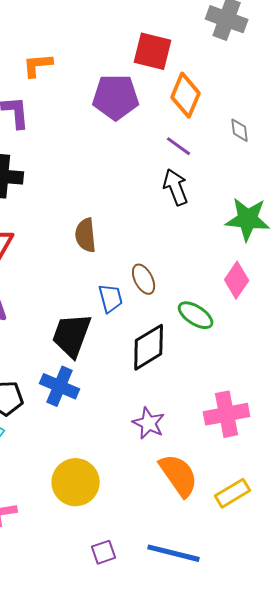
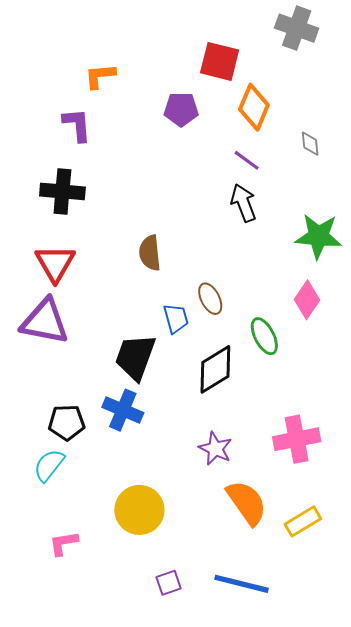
purple pentagon: (116, 97) -> (181, 109), size x0.7
green ellipse: (196, 315) -> (264, 336), turned 30

